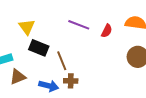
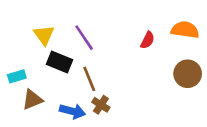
purple line: (79, 25) -> (84, 38), moved, turned 35
brown cross: (71, 81) -> (101, 105), turned 32

